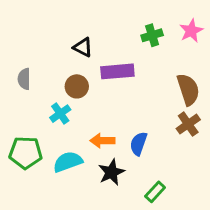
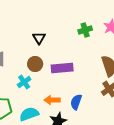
black triangle: (83, 47) -> (39, 38), turned 32
purple rectangle: (117, 71) -> (62, 68), moved

